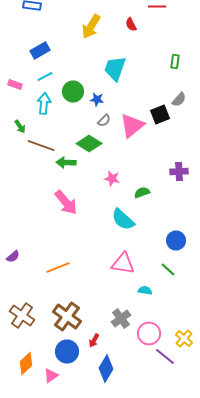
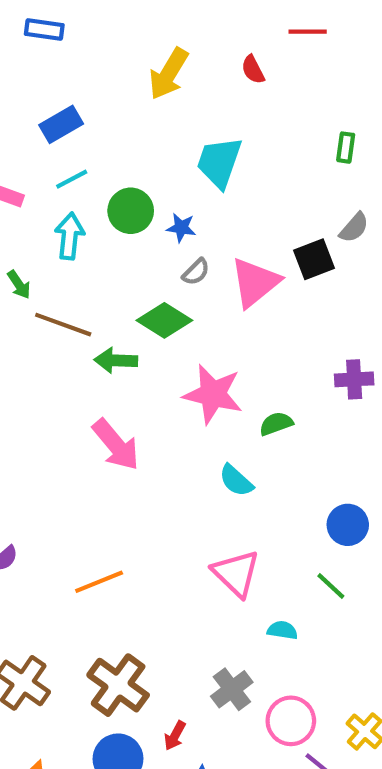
pink star: (112, 178) -> (213, 394), size x1.8
cyan semicircle: (123, 220) -> (236, 481), size x0.7
pink triangle: (123, 264) -> (236, 573), turned 35

